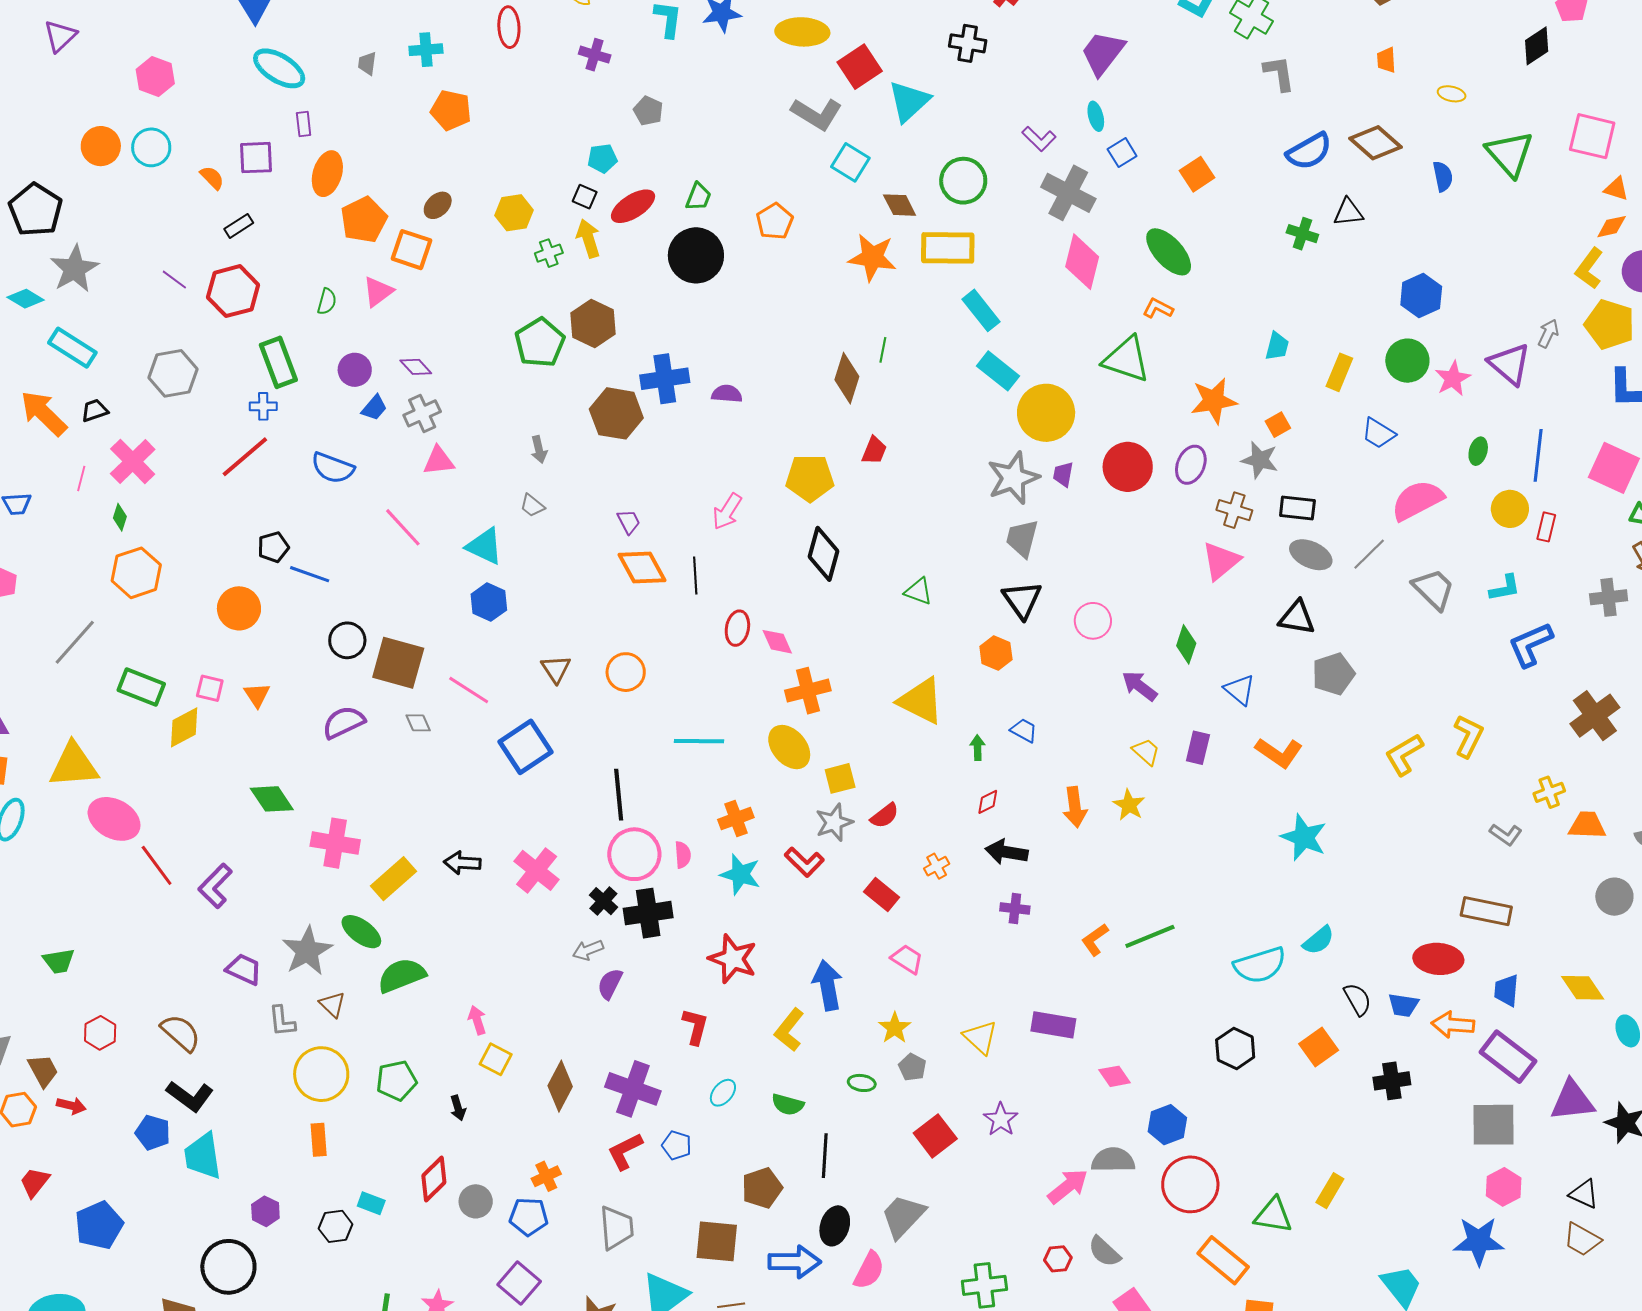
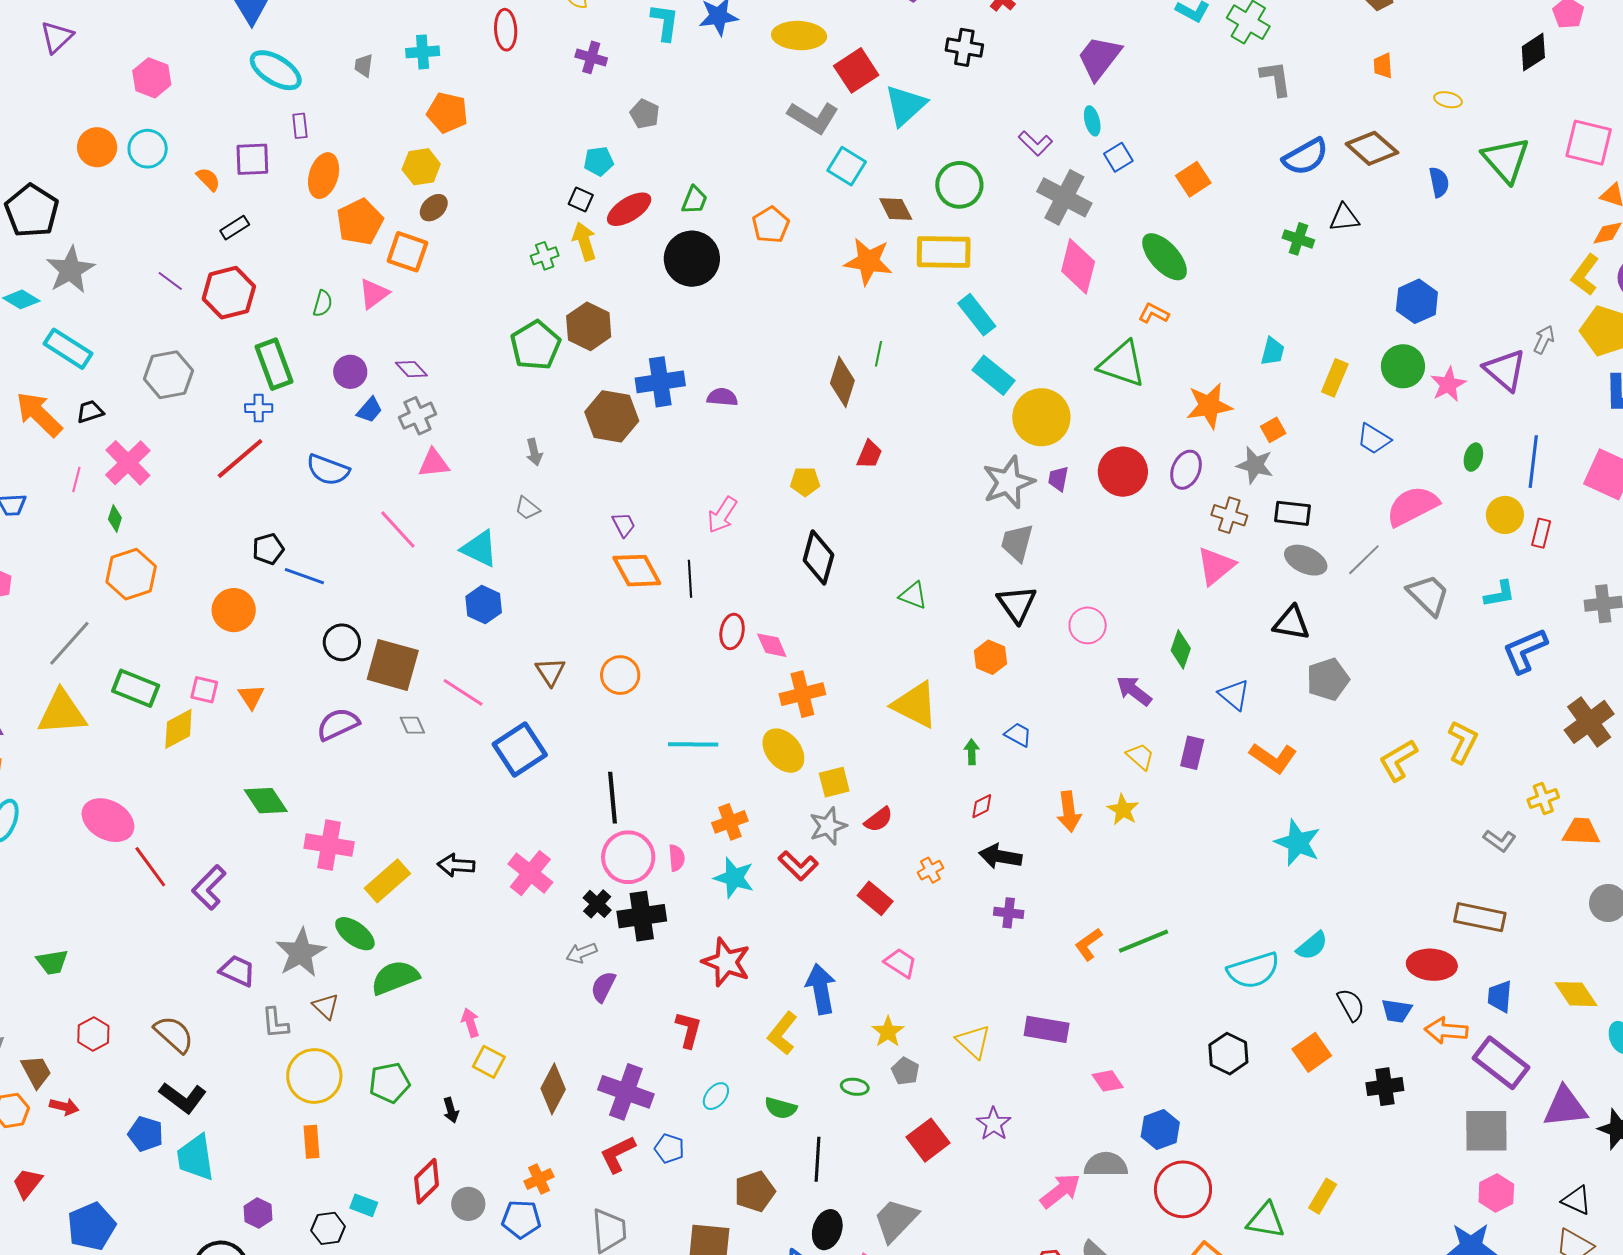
yellow hexagon: (514, 213) -> (421, 167), moved
yellow pentagon: (810, 478) -> (805, 482), size x0.6
yellow triangle: (74, 765) -> (62, 713), moved

